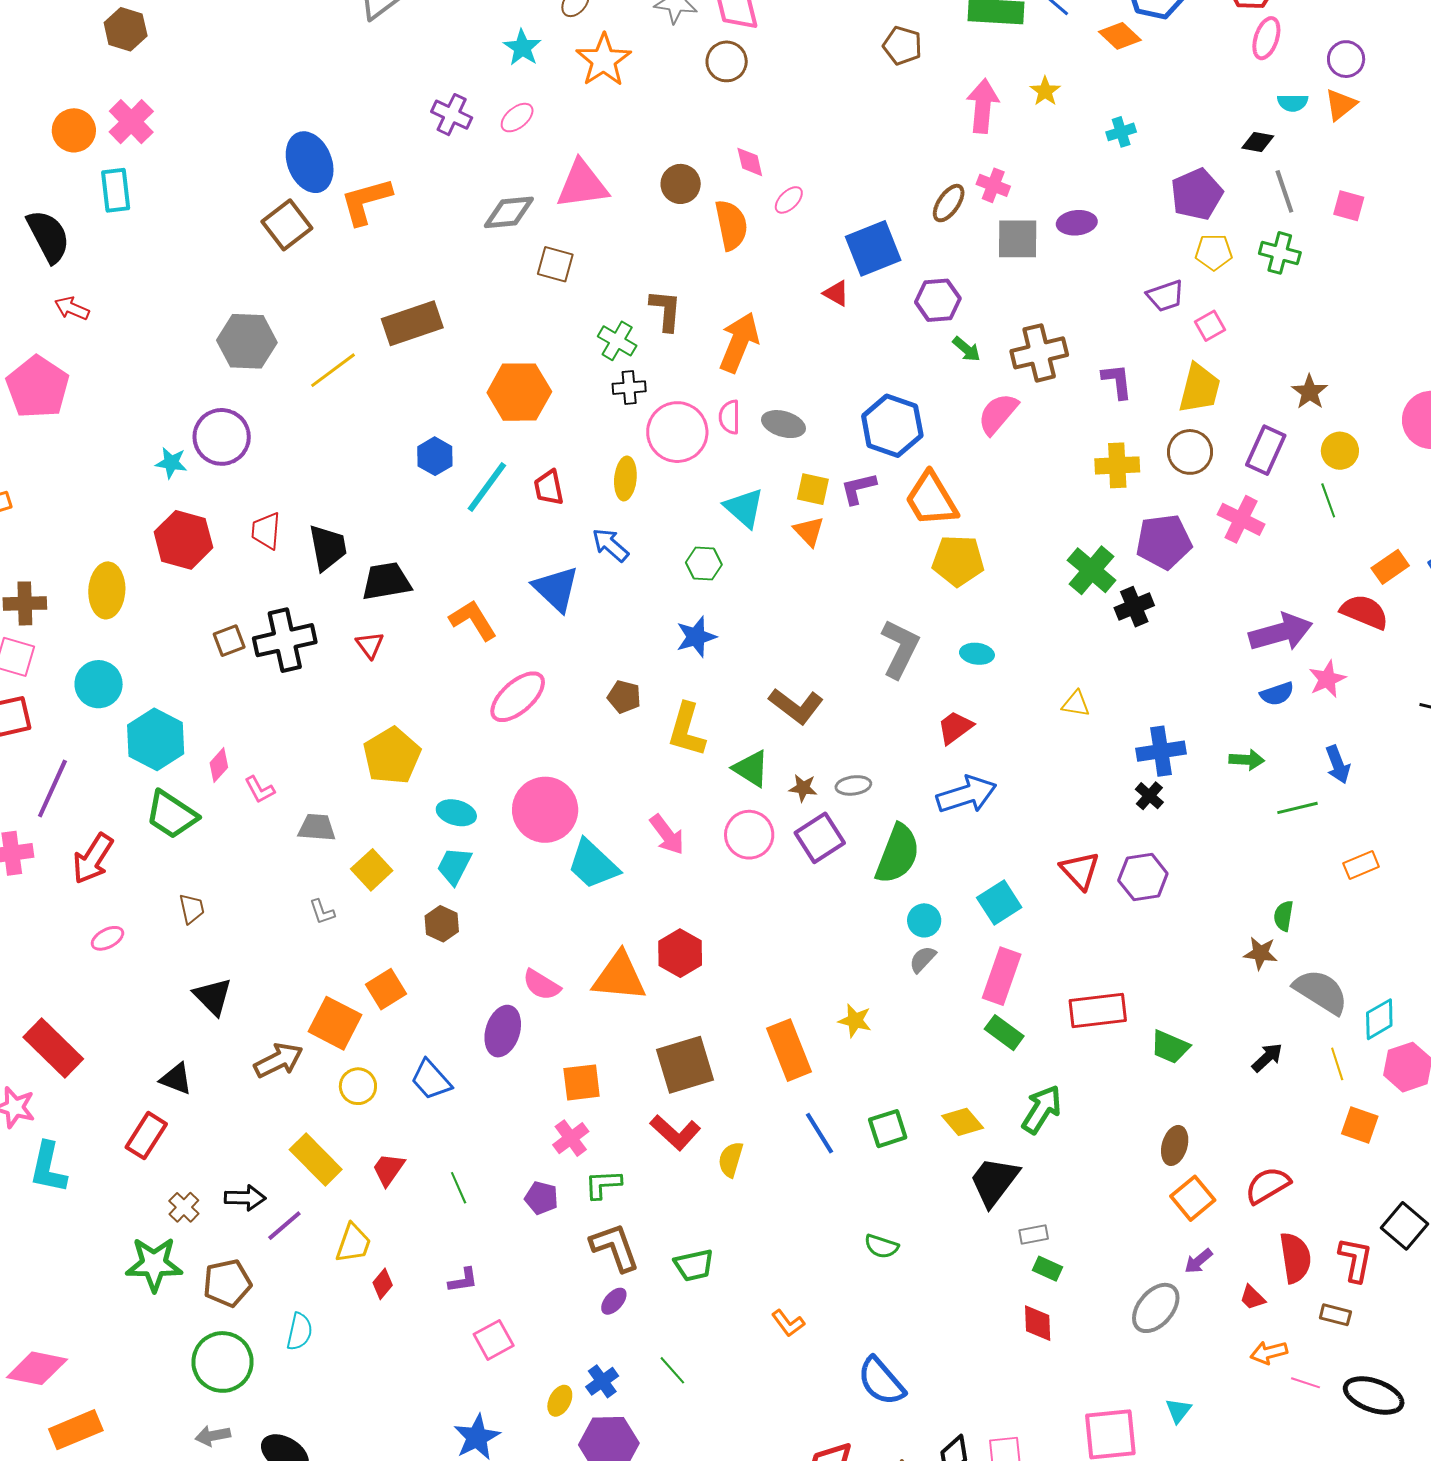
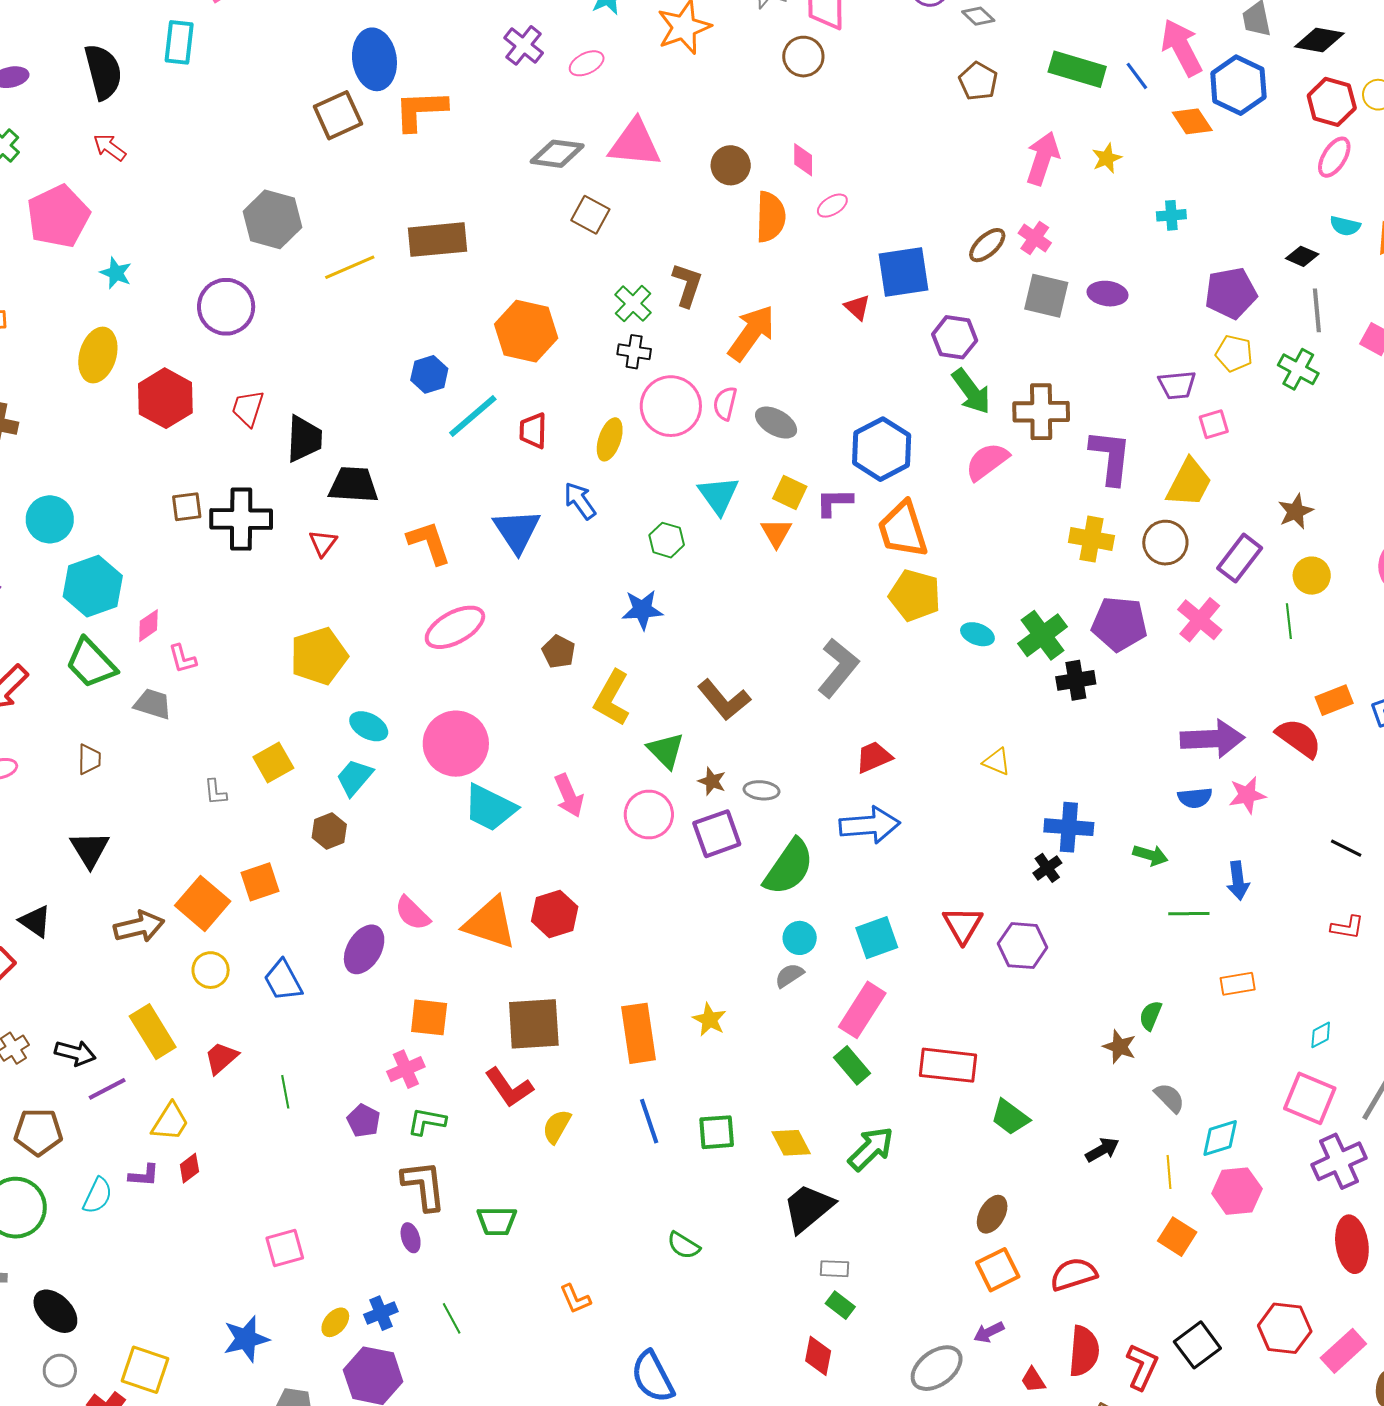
green arrow: (966, 349) -> (971, 391), size x1.6
purple L-shape: (1117, 381) -> (1111, 457), size x1.5
cyan star: (171, 463) -> (116, 273), moved
yellow ellipse: (107, 590) -> (98, 355), moved
cyan ellipse: (977, 654) -> (977, 634), moved
gray trapezoid: (317, 827) -> (153, 704), moved
cyan trapezoid: (593, 864) -> (490, 808), turned -30
gray semicircle: (1321, 992) -> (1170, 1098), size x0.6
purple L-shape: (463, 1280) -> (144, 1175), moved
purple ellipse: (614, 1301) -> (411, 1238), turned -72

